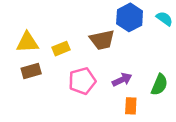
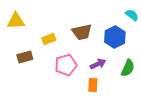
blue hexagon: (130, 17) -> (115, 37), moved
yellow triangle: (27, 42) -> (16, 21), moved
orange rectangle: (131, 106) -> (93, 85), moved

